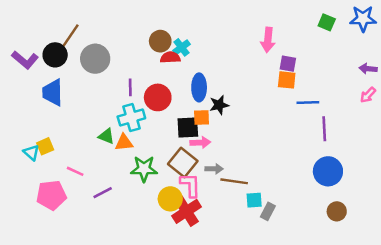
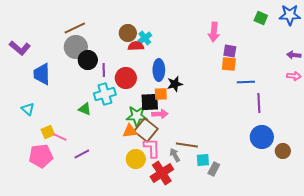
brown line: (70, 36) -> (75, 28), moved, turned 30
black circle: (55, 55) -> (88, 60), moved
pink arrow: (368, 95) -> (294, 76), turned -128
orange triangle: (124, 143) -> (130, 131), moved
yellow square: (45, 146) -> (48, 132), moved
cyan triangle: (31, 153) -> (28, 109), moved
green star: (144, 169) -> (137, 116), moved
gray arrow: (214, 169) -> (175, 155), moved, turned -120
red cross: (187, 211) -> (162, 173), moved
brown circle: (337, 211) -> (283, 151), moved

